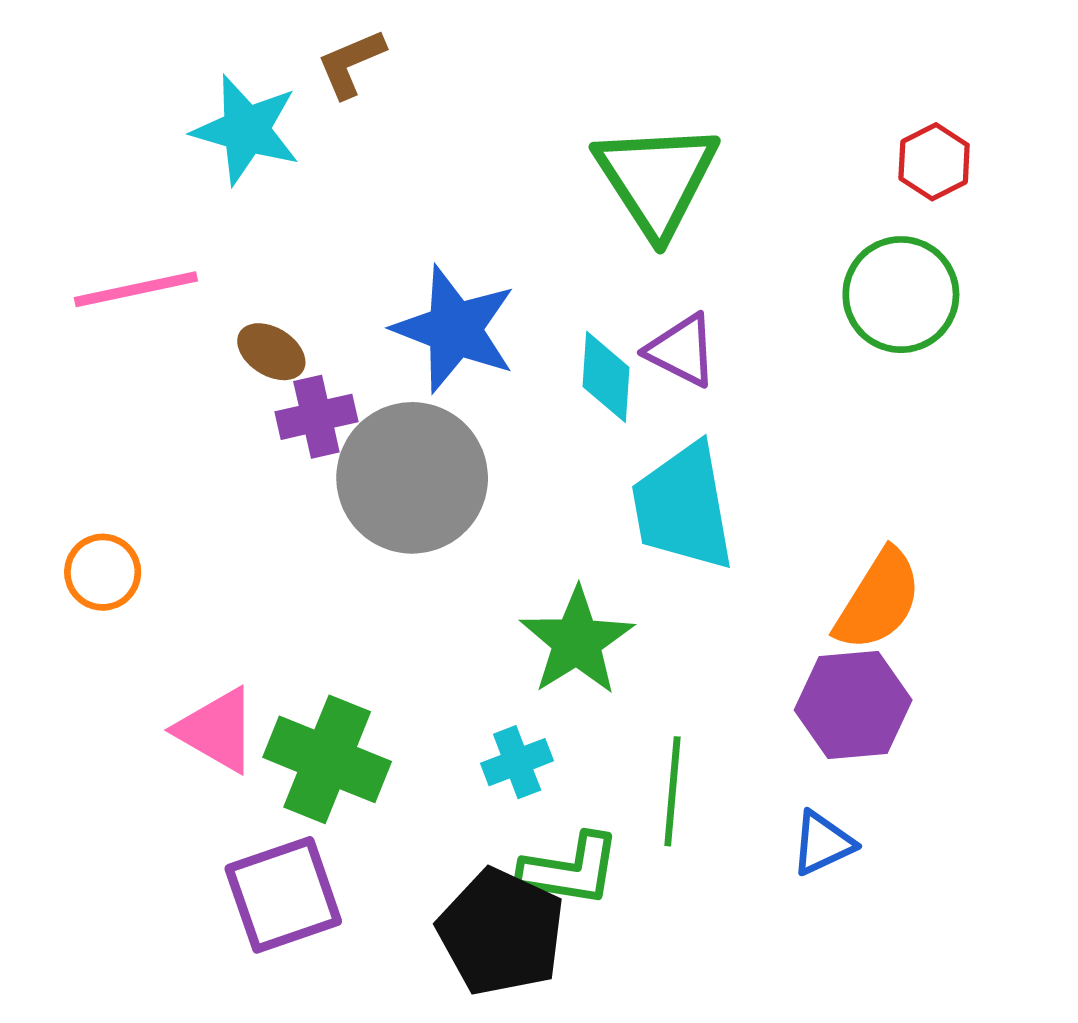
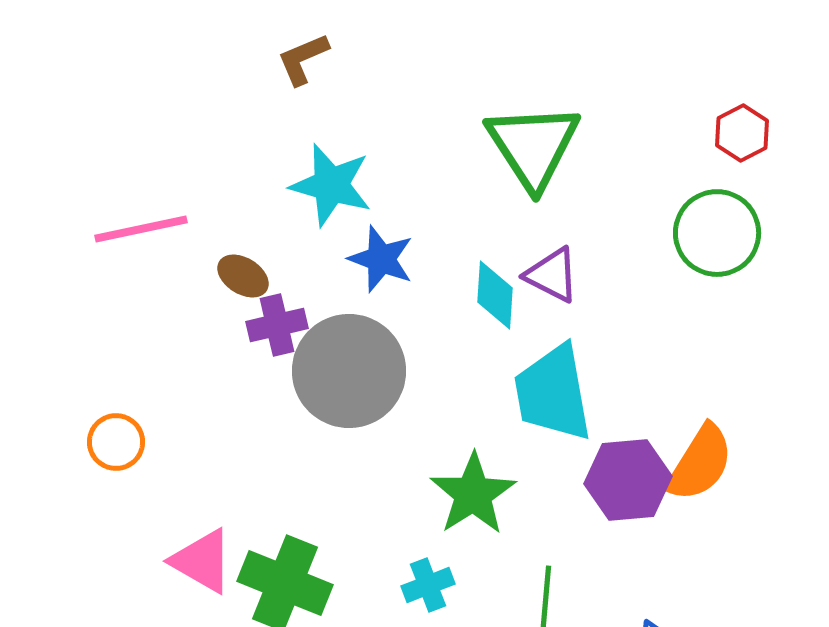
cyan star: (246, 130) -> (331, 185), moved
blue star: (455, 329) -> (381, 259), size x0.7
purple hexagon: (853, 705) -> (628, 480), moved

